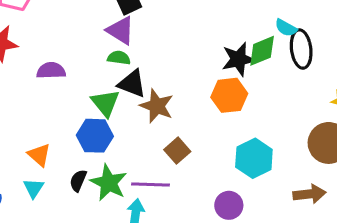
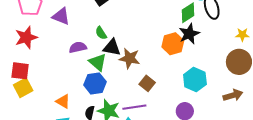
purple triangle: (121, 30) -> (61, 16), moved
green semicircle: (119, 58) -> (101, 33), turned -120
black star: (238, 59) -> (189, 34), moved
purple semicircle: (51, 71) -> (78, 47), moved

